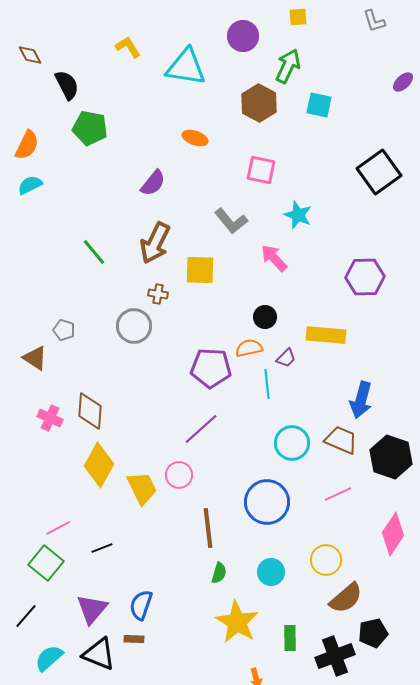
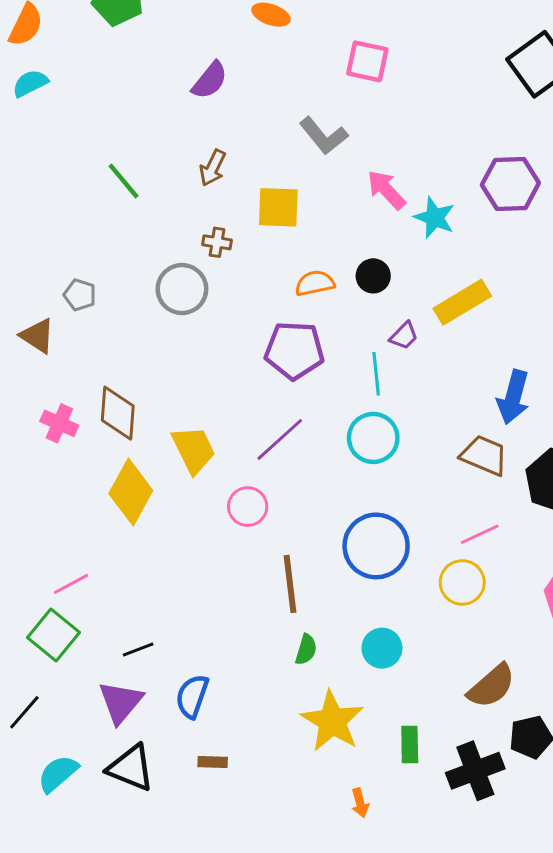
cyan star: (298, 215) -> (434, 218), moved
brown arrow: (155, 243) -> (213, 168), size x0.6
purple hexagon: (365, 277) -> (510, 184), moved
yellow rectangle: (326, 335) -> (462, 302), turned -36
orange semicircle: (249, 348) -> (315, 283), moved
cyan circle: (292, 443) -> (373, 438), moved
yellow trapezoid: (142, 488) -> (194, 450), moved
black line: (102, 548) -> (138, 650), moved
yellow circle: (326, 560) -> (462, 582), moved
brown rectangle: (134, 639) -> (213, 762), moved

